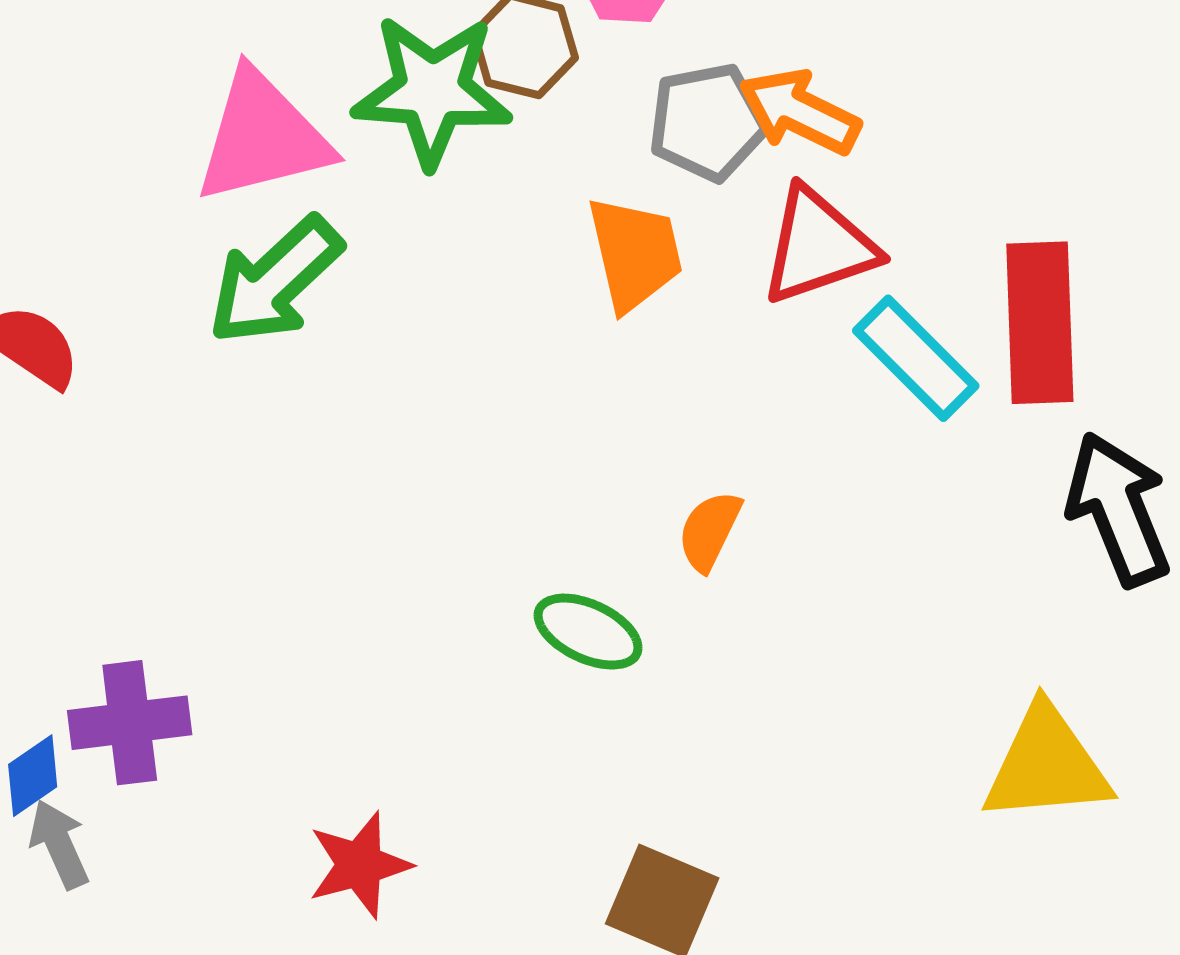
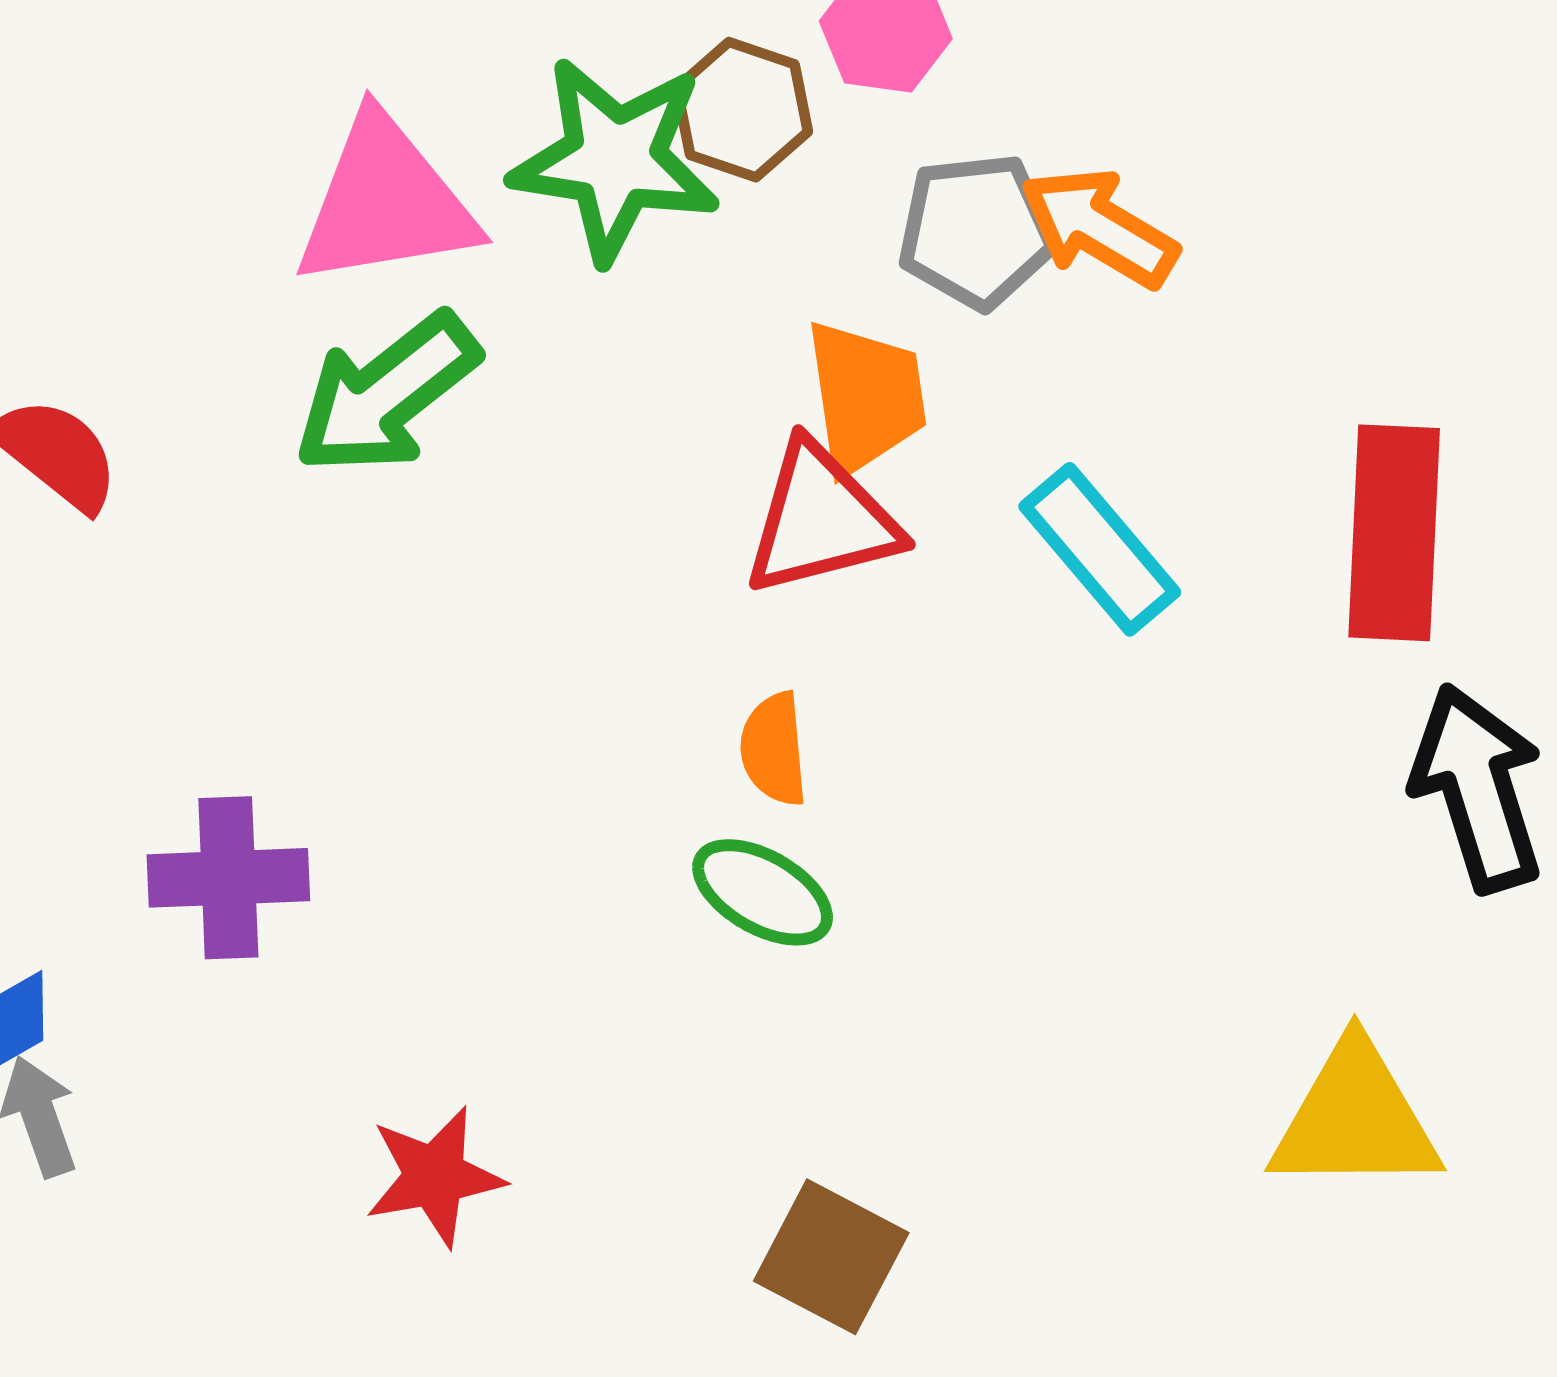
red triangle: (819, 246) -> (821, 520), moved
cyan rectangle: (916, 358) -> (1100, 549), moved
orange semicircle: (709, 531) -> (774, 749), moved, turned -36
purple cross: (130, 723) -> (228, 878), moved

